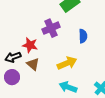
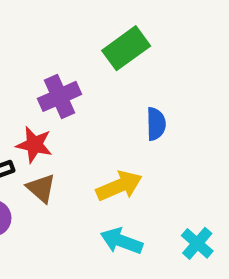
purple cross: (51, 28) -> (60, 96), moved

